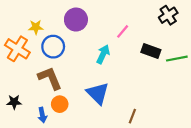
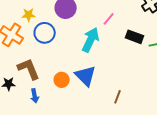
cyan arrow: (103, 54) -> (91, 40), size x1.4
brown L-shape: (50, 78) -> (29, 69), moved
orange circle: (60, 104) -> (62, 80), moved

